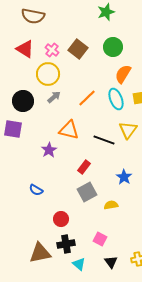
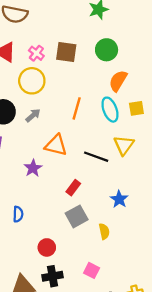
brown square: (78, 49) -> (66, 52), turned -30
gray arrow: (54, 97) -> (33, 115), moved
orange line: (87, 98) -> (77, 108), turned -30
blue semicircle: (36, 190) -> (18, 214), turned -120
yellow semicircle: (111, 205) -> (104, 231), turned 88

